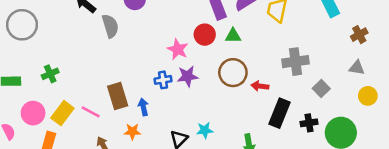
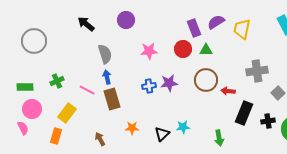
gray semicircle: (110, 26) -> (105, 54), moved
pink star: (178, 49) -> (149, 51), moved, turned -30
blue arrow: (143, 107) -> (107, 77), moved
pink line: (91, 112) -> (87, 90), moved
pink circle: (33, 113) -> (32, 109), moved
orange star: (132, 131) -> (132, 128), moved

